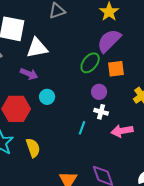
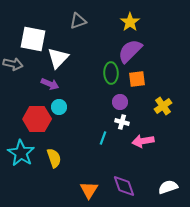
white triangle: (37, 48) -> (58, 58), turned -35
green ellipse: (90, 63) -> (111, 73), turned -40
cyan circle: (47, 97) -> (59, 107), moved

